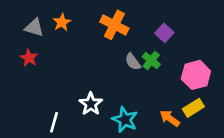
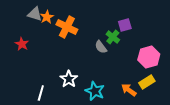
orange cross: (114, 25) -> (67, 27), moved
gray triangle: (34, 28) -> (35, 14), moved
purple square: (164, 33) -> (125, 25), turned 32
green cross: (151, 60) -> (113, 37), moved

